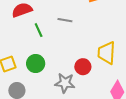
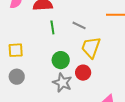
yellow trapezoid: (107, 53) -> (91, 47), moved
green circle: (36, 63) -> (61, 60), moved

